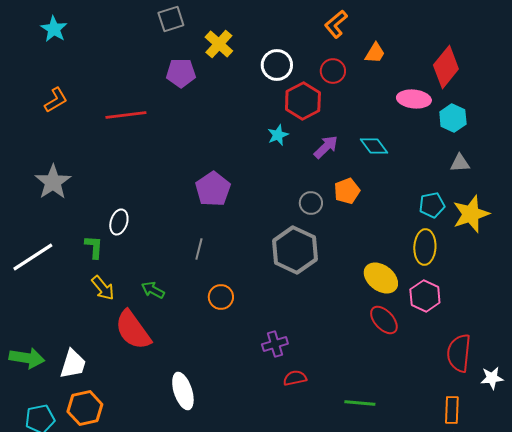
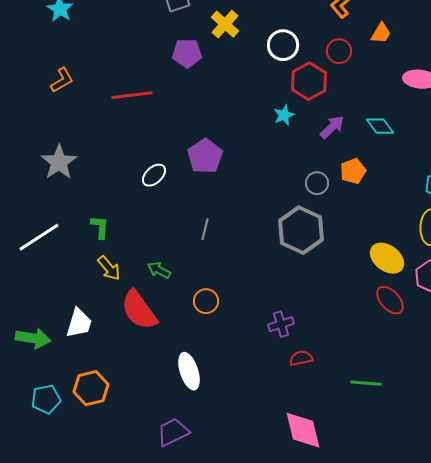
purple pentagon: (213, 189) -> (205, 156), moved
white ellipse: (119, 222) -> (154, 175), moved, turned 30
orange circle: (221, 297) -> (206, 301), moved
white trapezoid: (73, 364) -> (79, 323), moved

